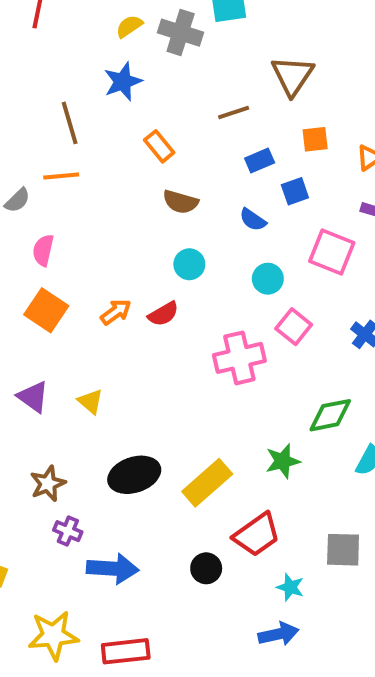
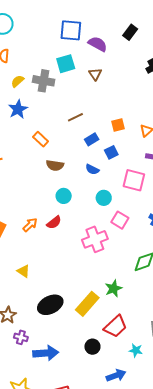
brown triangle: (292, 76) -> (95, 74), moved, size x0.6
green star: (283, 461) -> (113, 288), moved
blue arrow: (278, 634) -> (116, 375), moved

